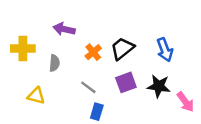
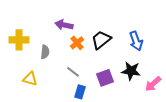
purple arrow: (64, 29) -> (64, 25), moved
purple square: (126, 82) -> (105, 78), moved
pink arrow: (185, 102) -> (153, 84), turned 84

